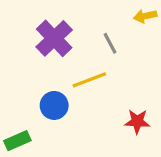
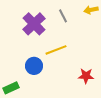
gray line: (110, 43) -> (63, 16), moved

